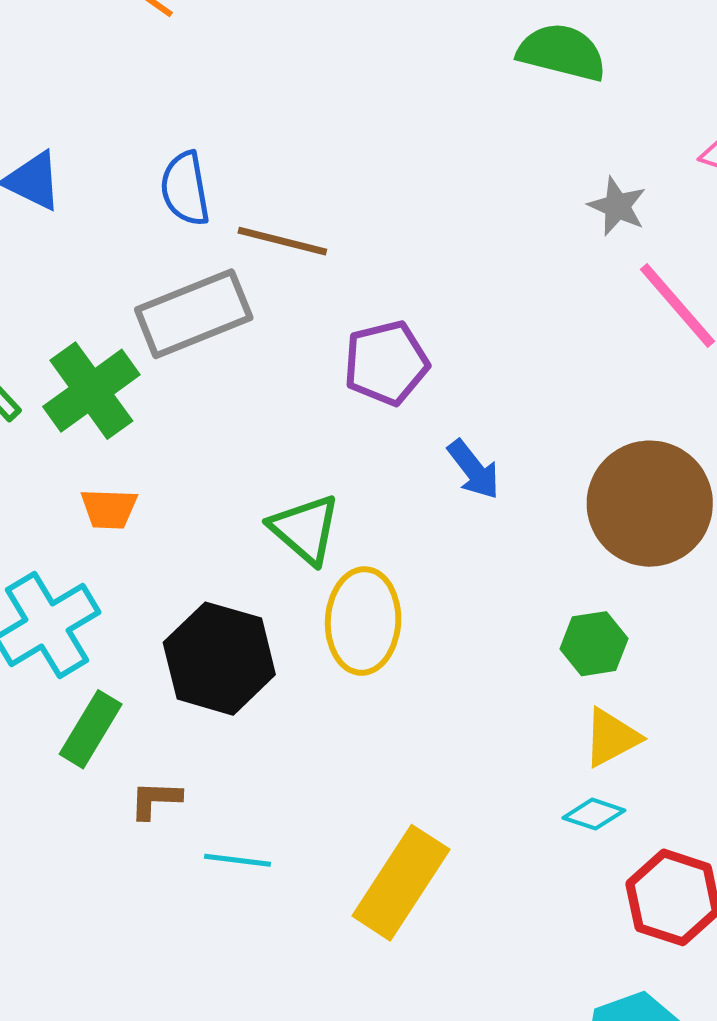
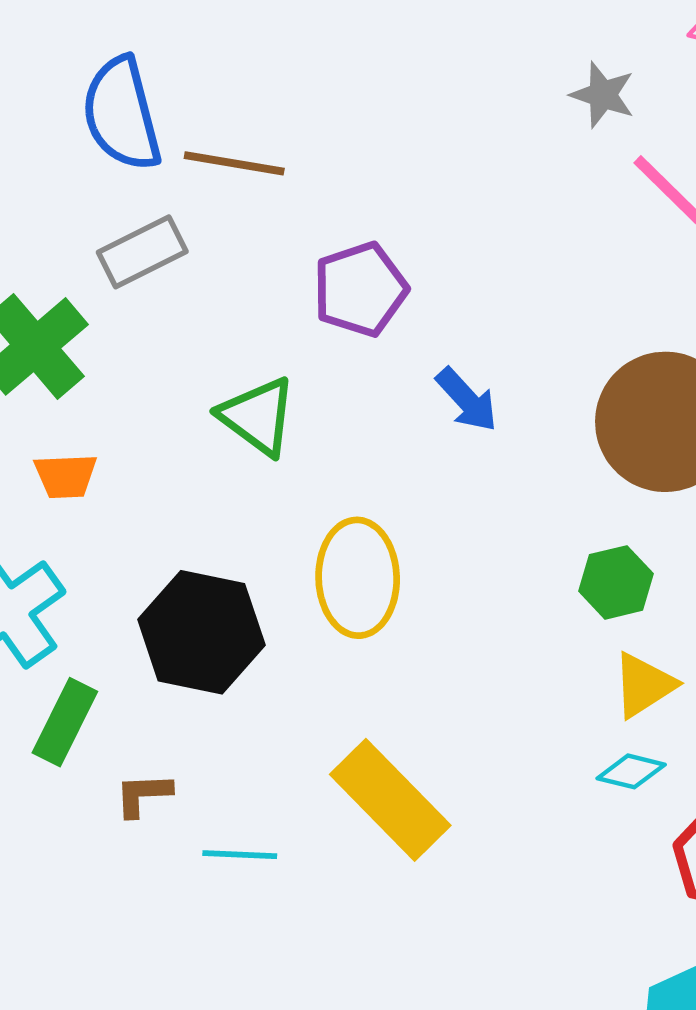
blue semicircle: (185, 189) -> (122, 114), size x1.4
gray rectangle: (194, 314) -> (142, 252), size x0.7
green triangle: (305, 529) -> (258, 416), moved
yellow rectangle: (401, 883) -> (390, 800), moved, turned -73

